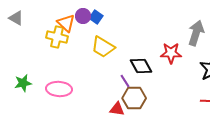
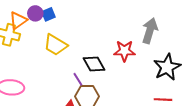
blue square: (96, 17) -> (48, 14), turned 32
orange triangle: (66, 23) -> (18, 20), turned 42

